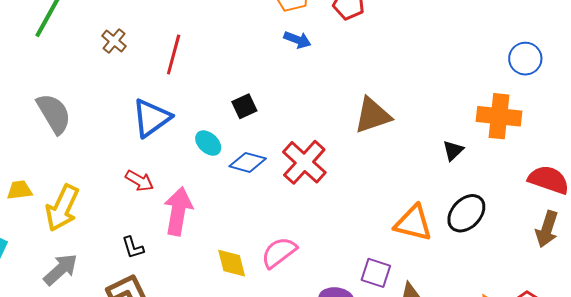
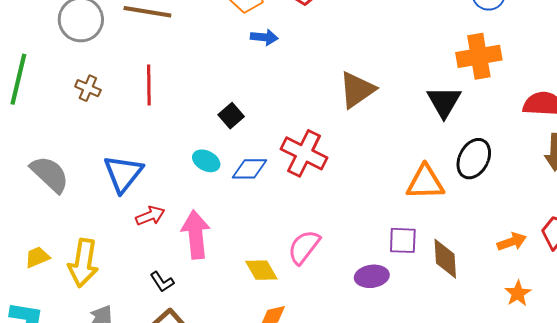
blue triangle: (151, 118) -> (123, 174), moved
black triangle: (453, 150) -> (444, 102), size x1.6
red arrow: (139, 181) -> (150, 216), turned -36

